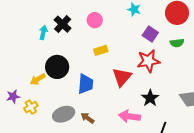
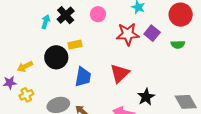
yellow rectangle: (101, 50) -> (75, 45), moved
red star: (148, 61) -> (128, 34), moved
yellow arrow: (38, 79) -> (25, 66), moved

